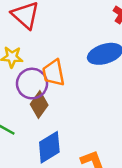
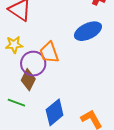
brown diamond: (39, 105) -> (28, 80), moved

